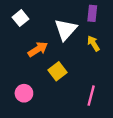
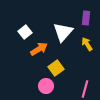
white square: (21, 18) -> (25, 32), moved
pink circle: (24, 93) -> (46, 86), moved

